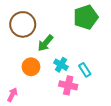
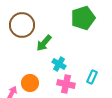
orange circle: (31, 67) -> (30, 83), moved
cyan rectangle: (85, 70) -> (92, 77), moved, turned 56

